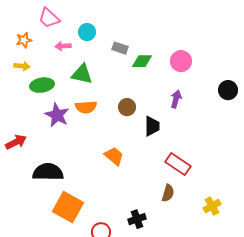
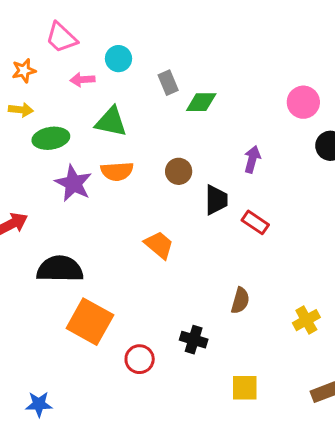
gray rectangle: (120, 48) -> (168, 83), turned 49
pink circle: (181, 61) -> (303, 102), moved
red rectangle: (178, 164) -> (255, 222), moved, size x0.7
black cross: (137, 219) -> (194, 340), turned 36

